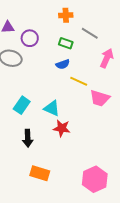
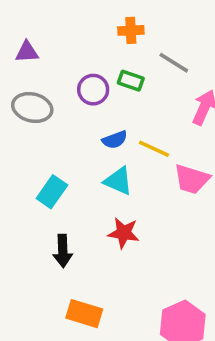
purple circle: (30, 38) -> (93, 90), moved
blue semicircle: (63, 64) -> (115, 140), moved
cyan triangle: (52, 108) -> (118, 181), moved

